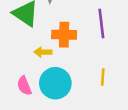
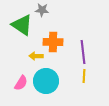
purple line: (101, 23) -> (83, 52), moved
pink semicircle: (24, 86) -> (21, 83), turned -126

